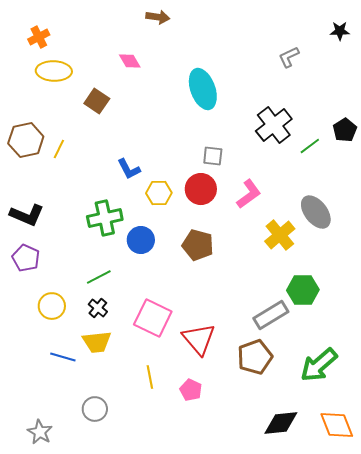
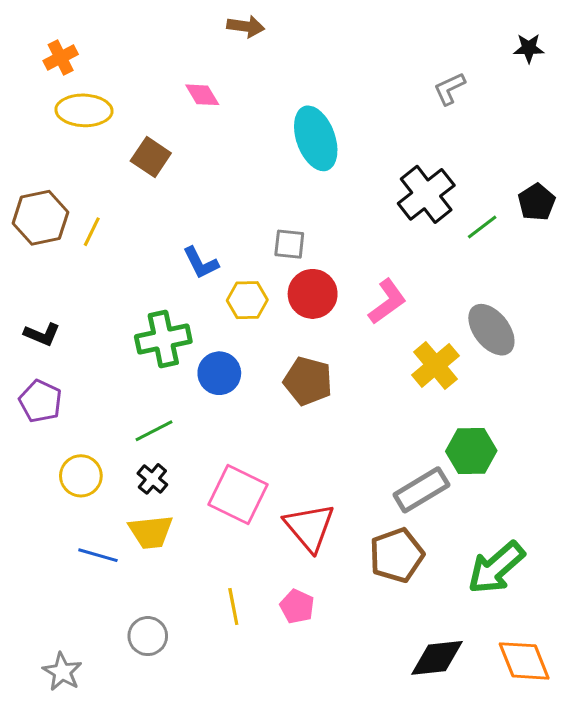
gray square: (213, 156) -> (289, 244), moved
black L-shape: (27, 215) -> (42, 334), size x0.7
yellow line: (150, 377) -> (233, 606), moved

